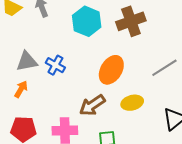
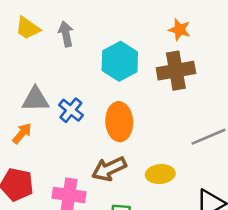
orange ellipse: (111, 70) -> (119, 122), moved, turned -44

